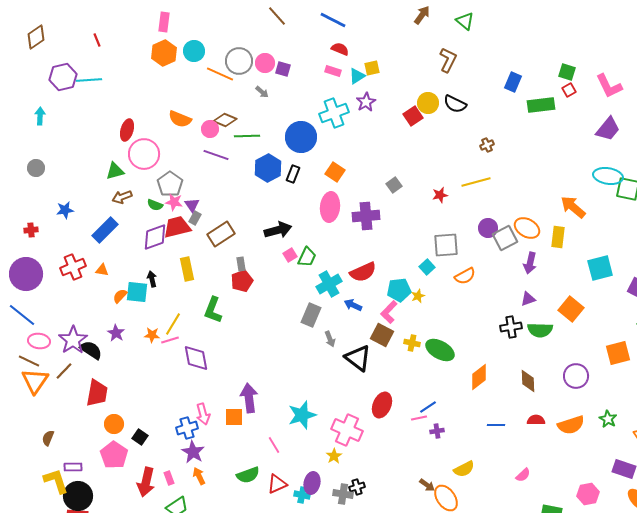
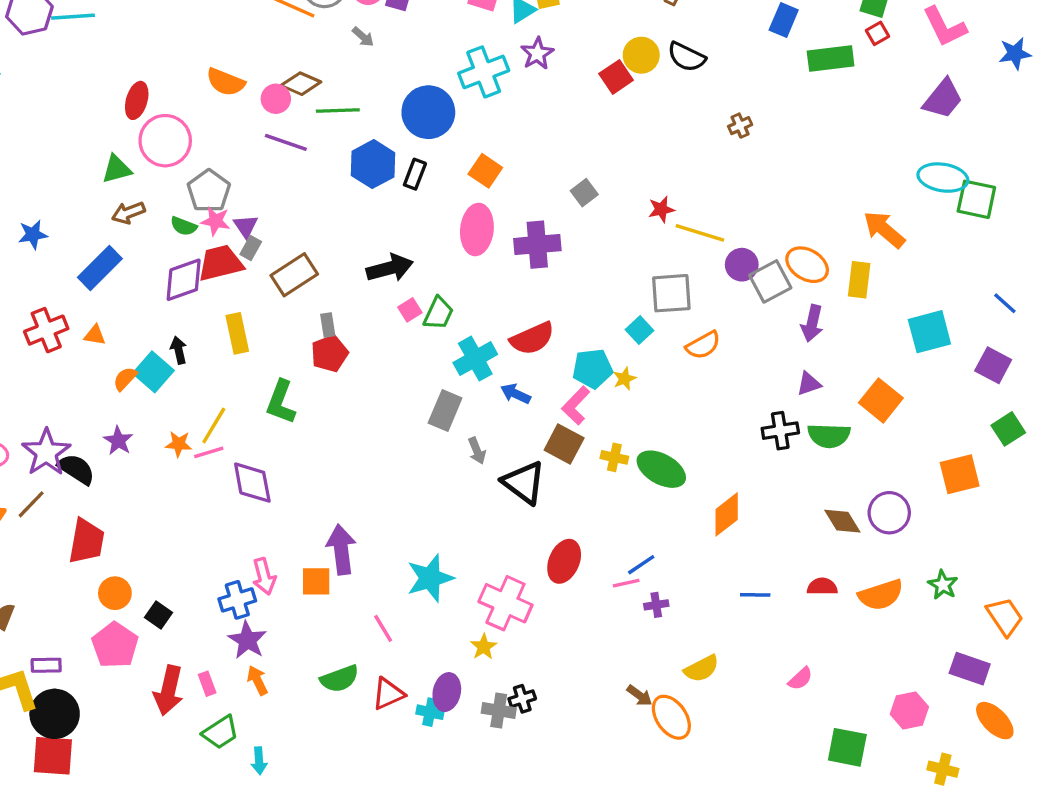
yellow line: (476, 182) -> (700, 233), moved, turned 32
cyan square: (137, 292) -> (153, 372), turned 35
brown diamond: (528, 381) -> (842, 521), moved, turned -30

